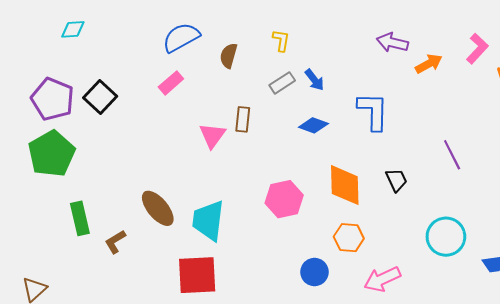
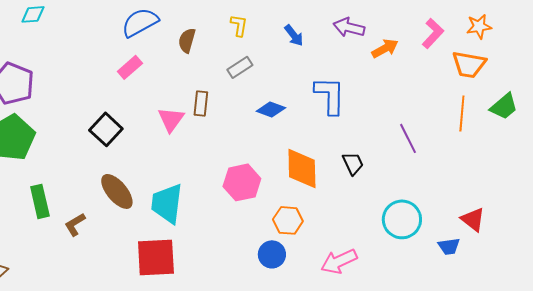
blue arrow: (314, 80) -> (294, 35), moved
black square: (100, 97) -> (106, 129), moved
orange hexagon: (349, 238) -> (288, 220), moved

